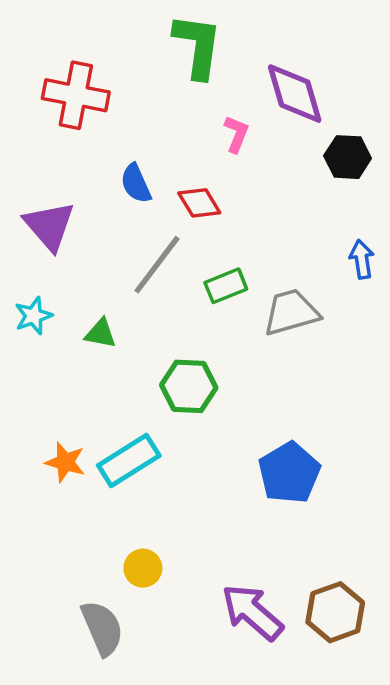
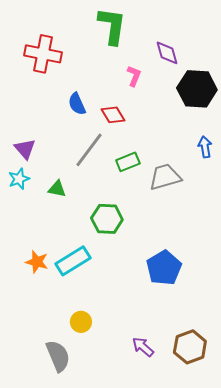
purple diamond: (295, 94) -> (167, 53), size x0.7
black hexagon: (348, 157) -> (197, 89), size x1.5
purple triangle: (49, 226) -> (25, 149), moved, size x0.7
purple arrow: (252, 612) -> (143, 347), size x0.6

